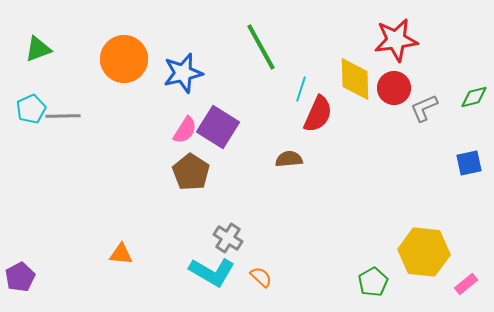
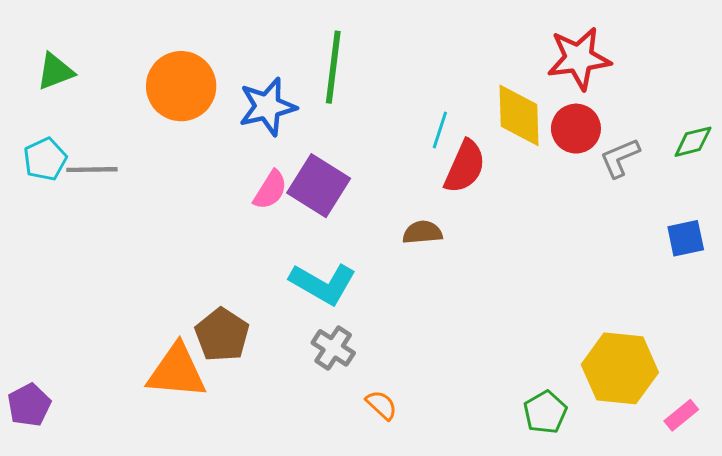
green line: (261, 47) -> (333, 67), moved, turned 36
brown pentagon: (191, 172) -> (222, 335), moved
orange triangle: (121, 254) -> (177, 371), size x1.8
cyan L-shape: (212, 272) -> (323, 284), moved

